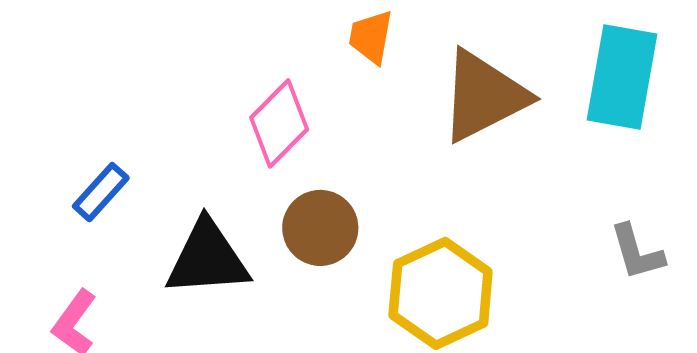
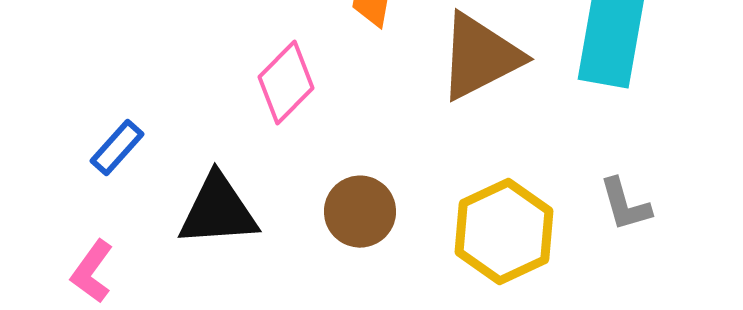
brown circle: (320, 228) -> (360, 212), moved
yellow hexagon: (441, 293) -> (504, 232), moved

